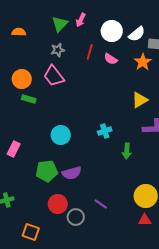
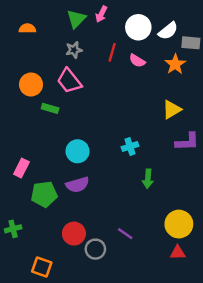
green rectangle: (29, 99) -> (50, 108), moved
green arrow: (127, 151) -> (148, 179), moved
green pentagon: (47, 171) -> (44, 194), moved
purple semicircle: (72, 173) -> (78, 185), moved

